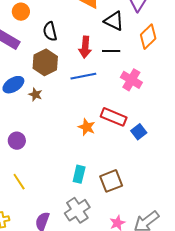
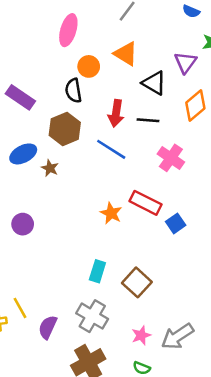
orange circle: (21, 12) -> (89, 66), moved
blue line: (83, 76) -> (111, 149), turned 40
brown square: (111, 181) -> (137, 282), turned -30
yellow line: (19, 182) -> (20, 308), moved
gray cross: (77, 210) -> (92, 316), turned -30

